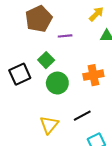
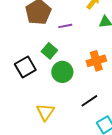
yellow triangle: (49, 125) -> (45, 112), moved

